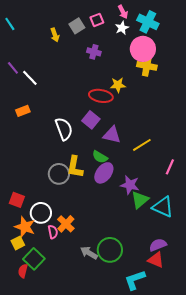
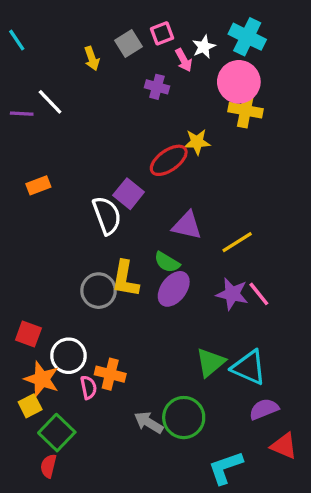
pink arrow: (123, 12) -> (184, 60), moved
purple line: (13, 68) -> (22, 114), turned -48
white line: (30, 78) -> (50, 102), moved
red ellipse: (101, 96) -> (169, 160), turned -45
purple square: (91, 120) -> (129, 194), moved
pink line: (170, 167) -> (259, 294), moved, turned -63
purple star: (130, 185) -> (232, 294), moved
green triangle: (140, 200) -> (210, 362), moved
cyan triangle: (163, 207) -> (249, 367), moved
orange cross: (66, 224) -> (110, 374), turned -30
red triangle: (156, 260) -> (284, 446), moved
red semicircle: (23, 271) -> (48, 466), moved

